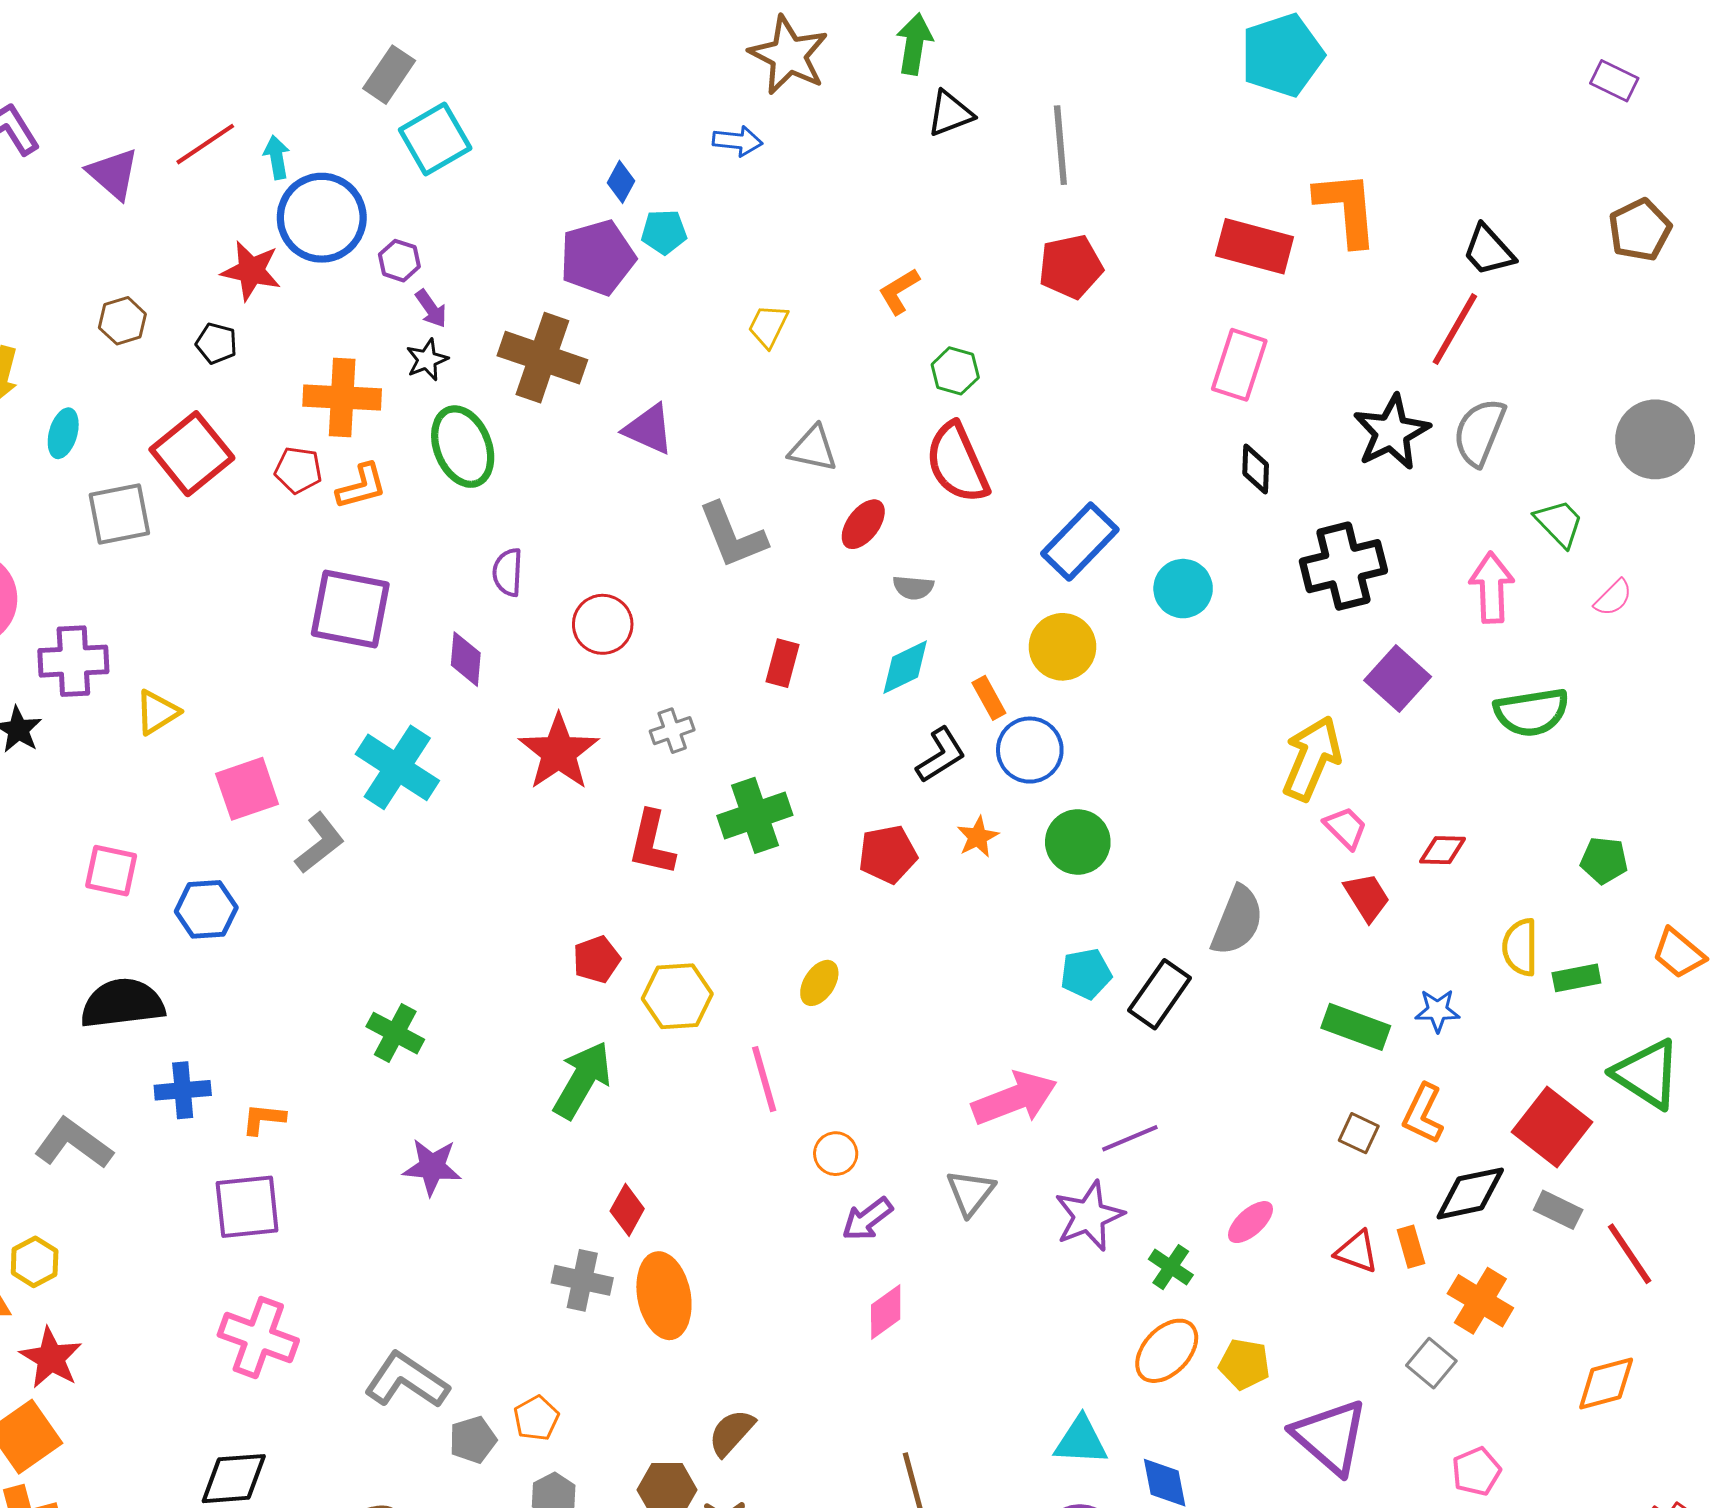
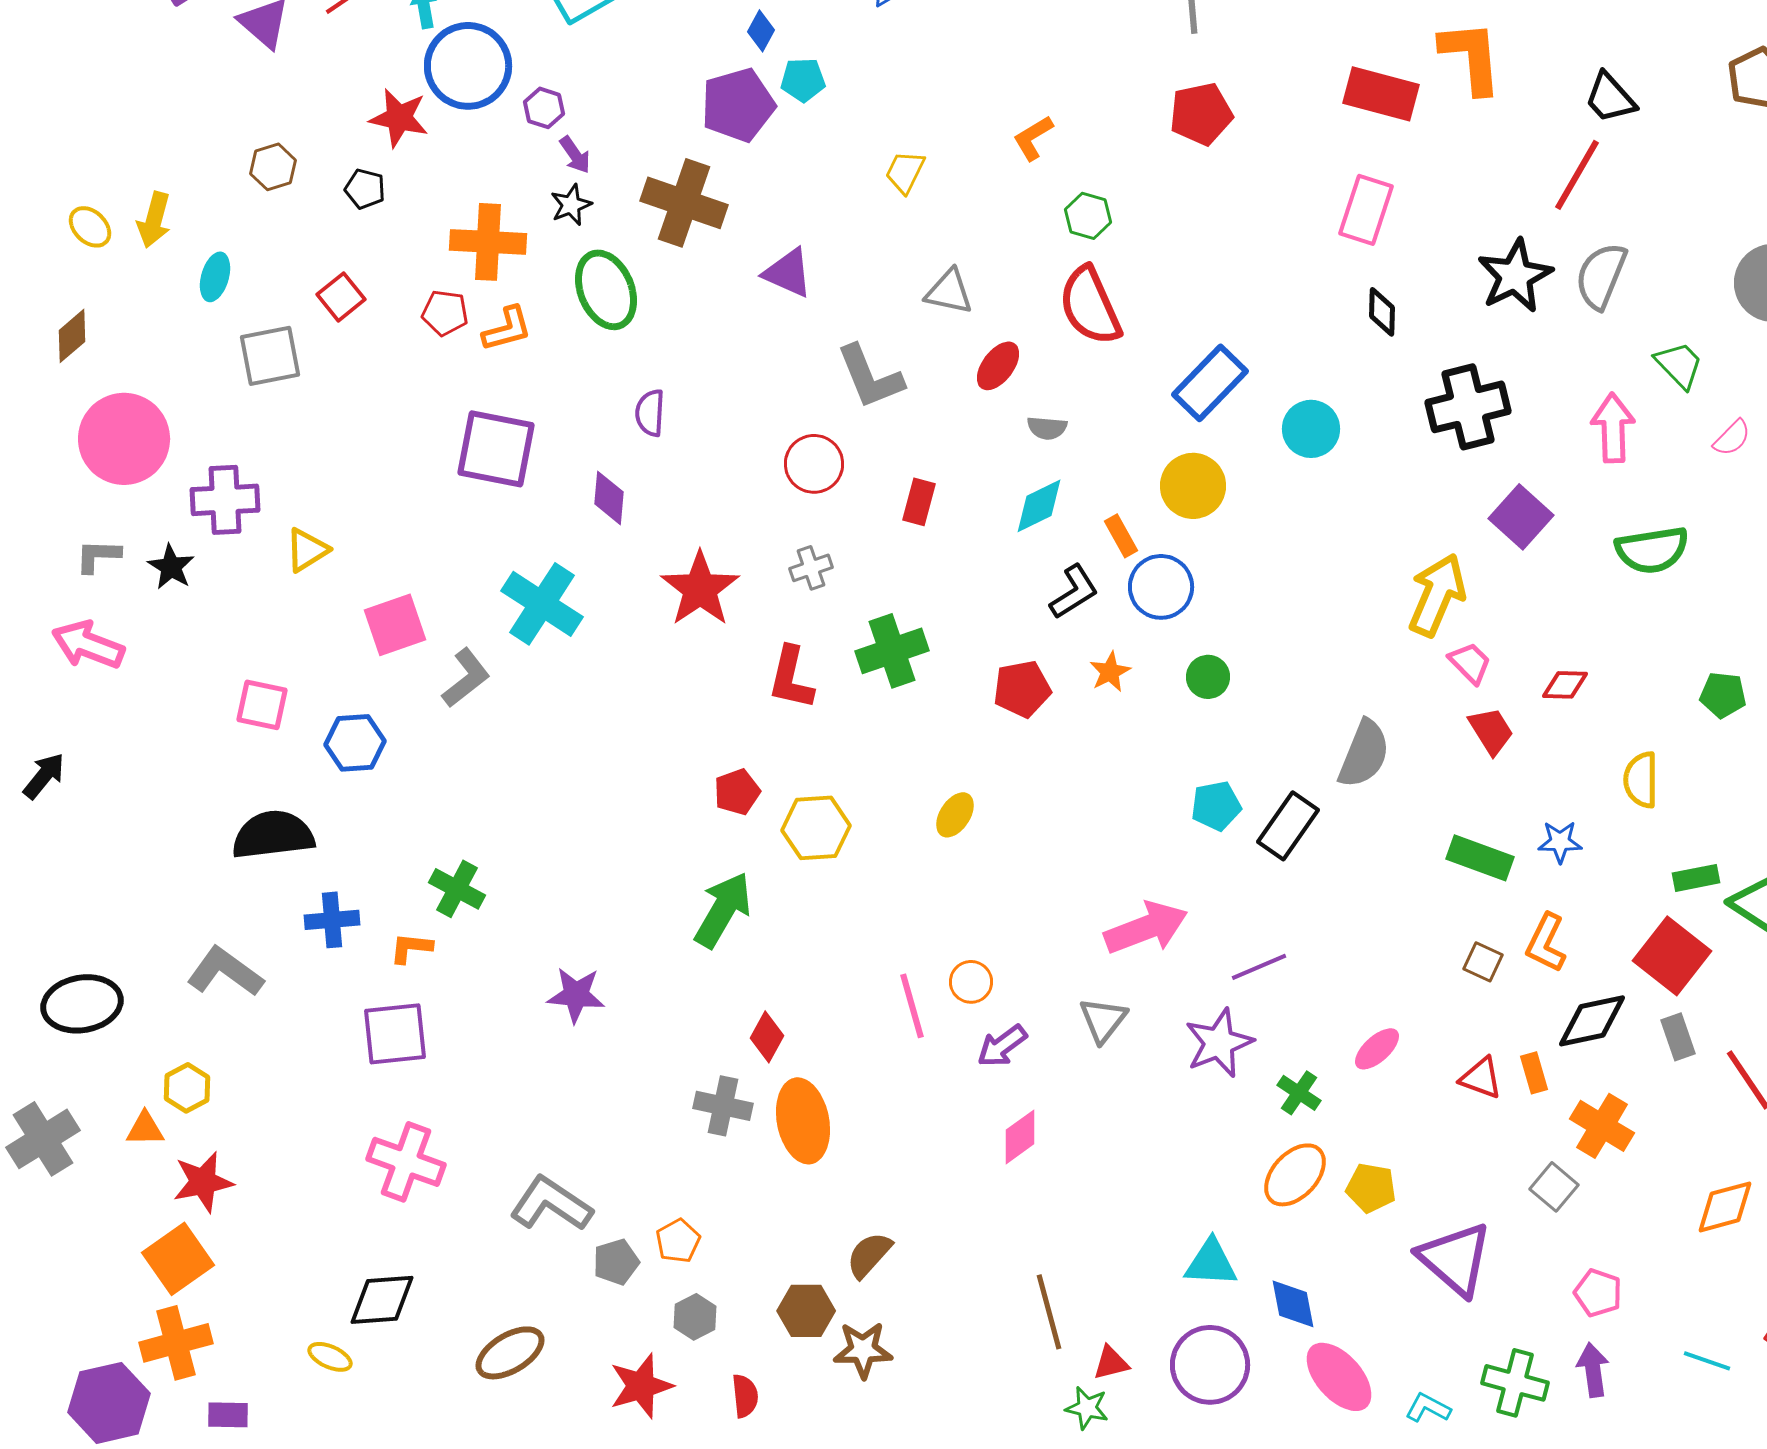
red square: (192, 454) -> (341, 297), size x0.6
red circle: (603, 624) -> (814, 464), moved
green circle: (1078, 842) -> (1208, 677), size x0.7
green rectangle: (1576, 978) -> (1696, 878), moved
green cross: (395, 1033) -> (457, 889), moved
pink line: (764, 1079) -> (912, 1006), moved
gray rectangle: (1558, 1210) -> (1678, 1037), turned 45
red star: (51, 1358) -> (203, 1182), turned 30
pink pentagon: (1476, 1471) -> (1598, 1293), turned -30

